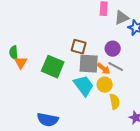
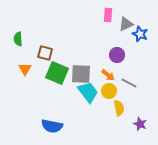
brown square: (79, 47) -> (45, 53), moved
green semicircle: (14, 53) -> (18, 39), moved
gray square: (89, 64) -> (81, 74), moved
gray line: (116, 67) -> (129, 83), moved

